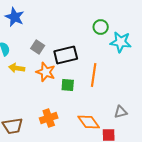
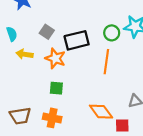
green circle: (101, 27) -> (112, 33), moved
green square: (68, 85) -> (56, 88), moved
orange cross: (49, 118) -> (52, 118), moved, turned 30

